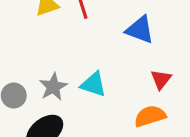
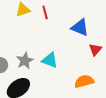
red triangle: (161, 79) -> (95, 50), moved

